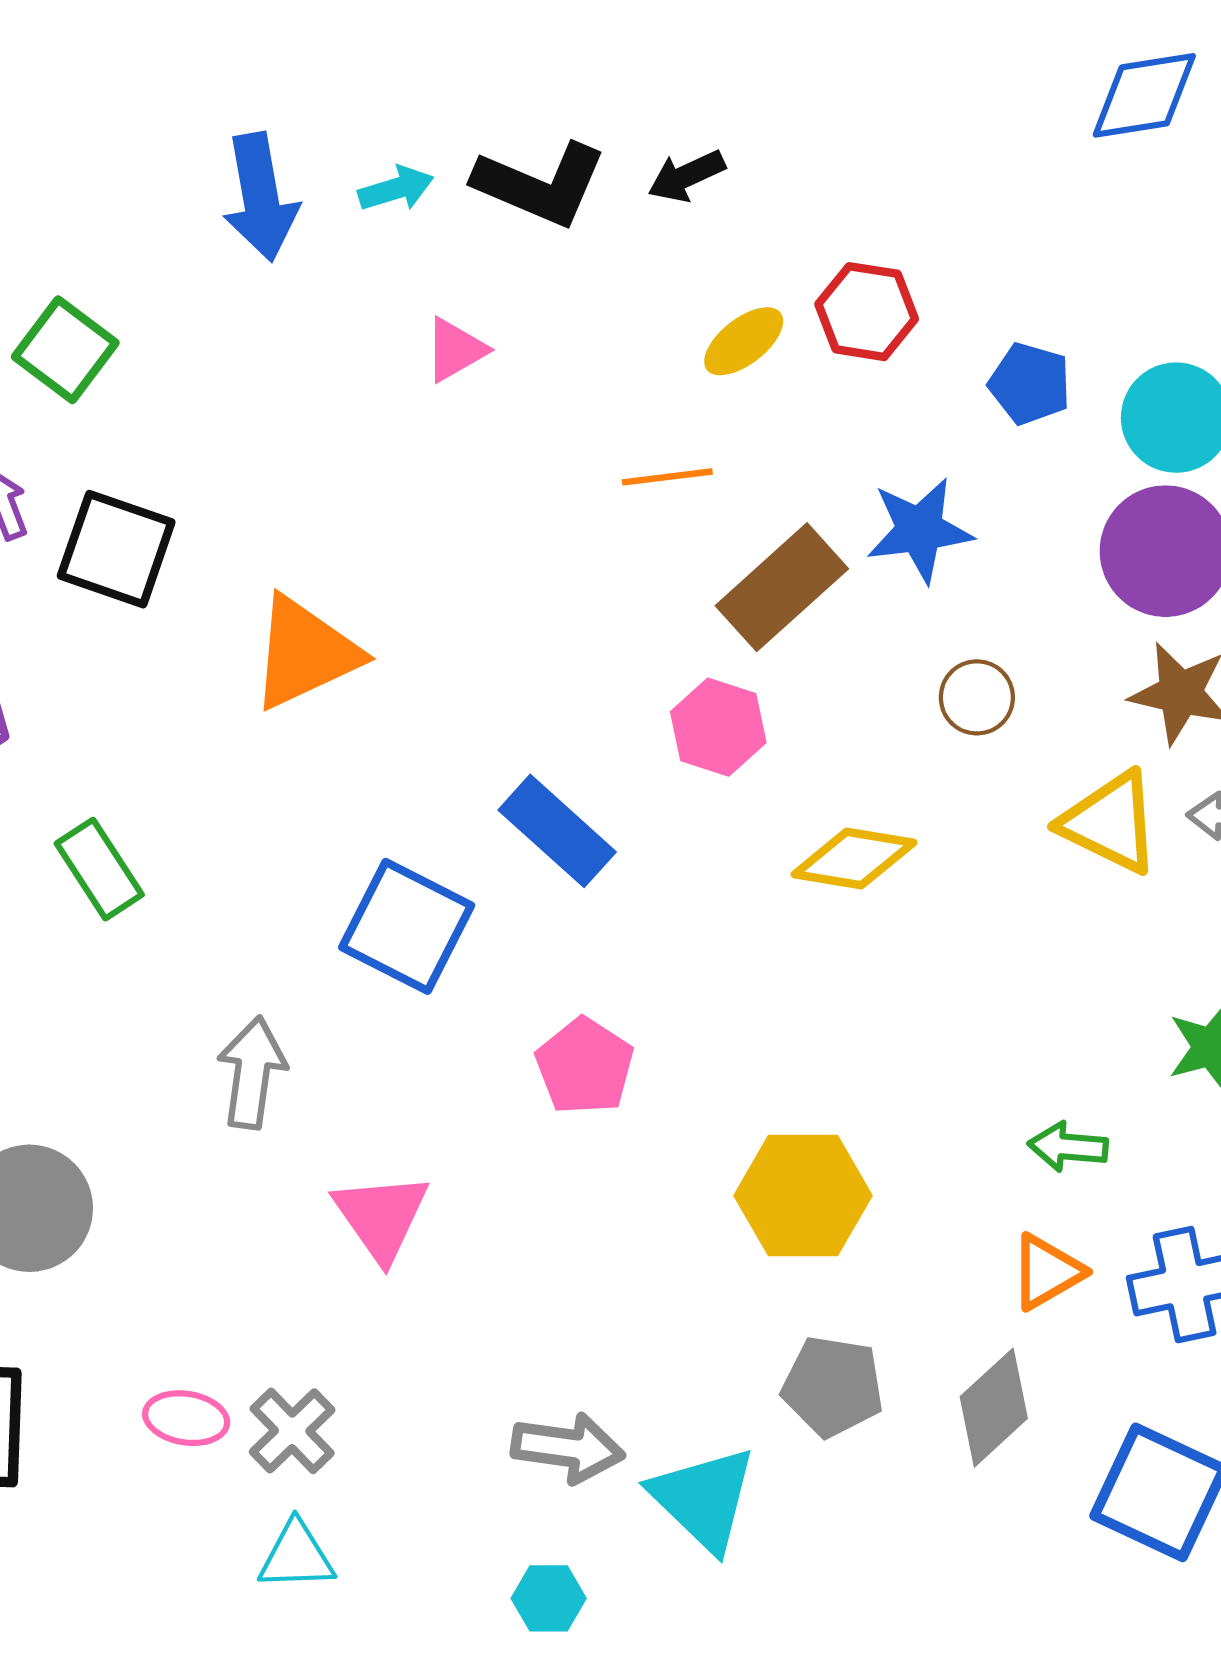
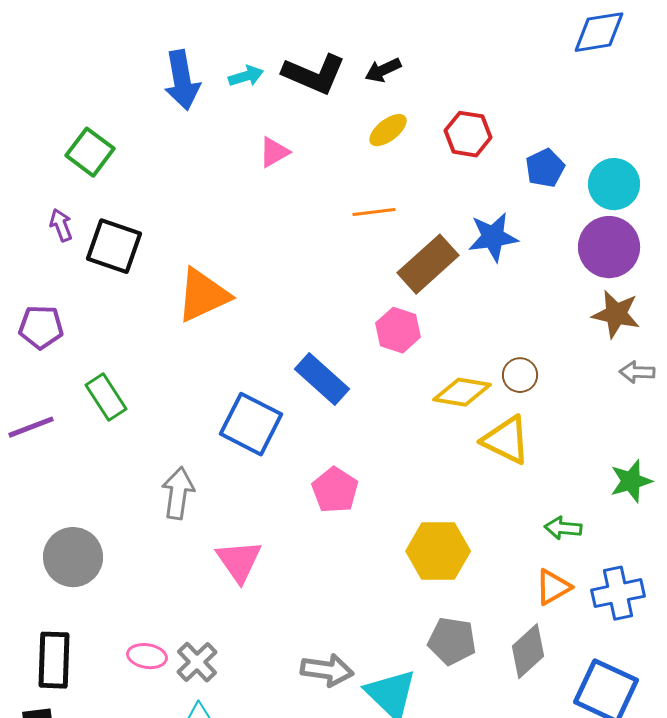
yellow ellipse: (744, 341) -> (388, 130), moved
blue pentagon: (1030, 384) -> (545, 168), turned 30
brown circle: (977, 697) -> (520, 375), moved
yellow triangle: (1110, 822) -> (506, 440), moved

